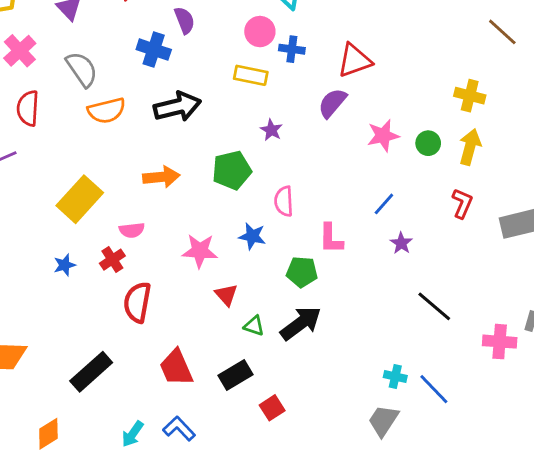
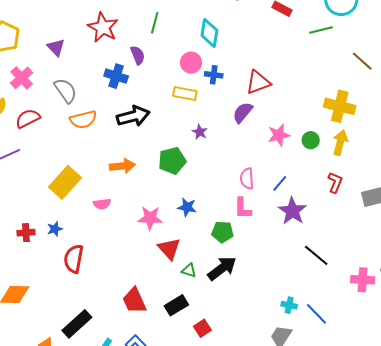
yellow cross: (470, 96) -> (340, 106), size x1.4
red semicircle: (28, 108) -> (28, 118), turned 60
pink semicircle: (284, 201) -> (247, 178), moved
purple star: (401, 243) -> (292, 211), size x1.8
red cross: (112, 260) -> (26, 233), moved, turned 30
red triangle: (226, 295) -> (169, 249), size x1.4
red semicircle: (137, 302) -> (74, 259), moved
black rectangle: (91, 372) -> (77, 324), moved

